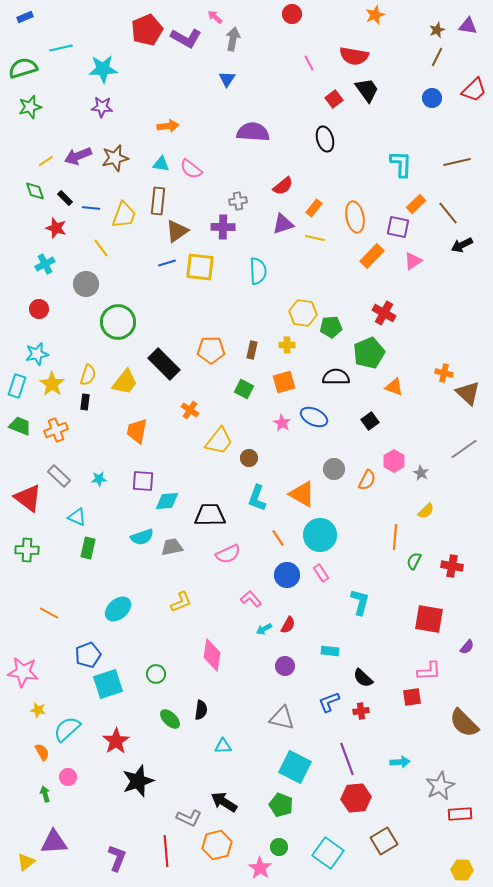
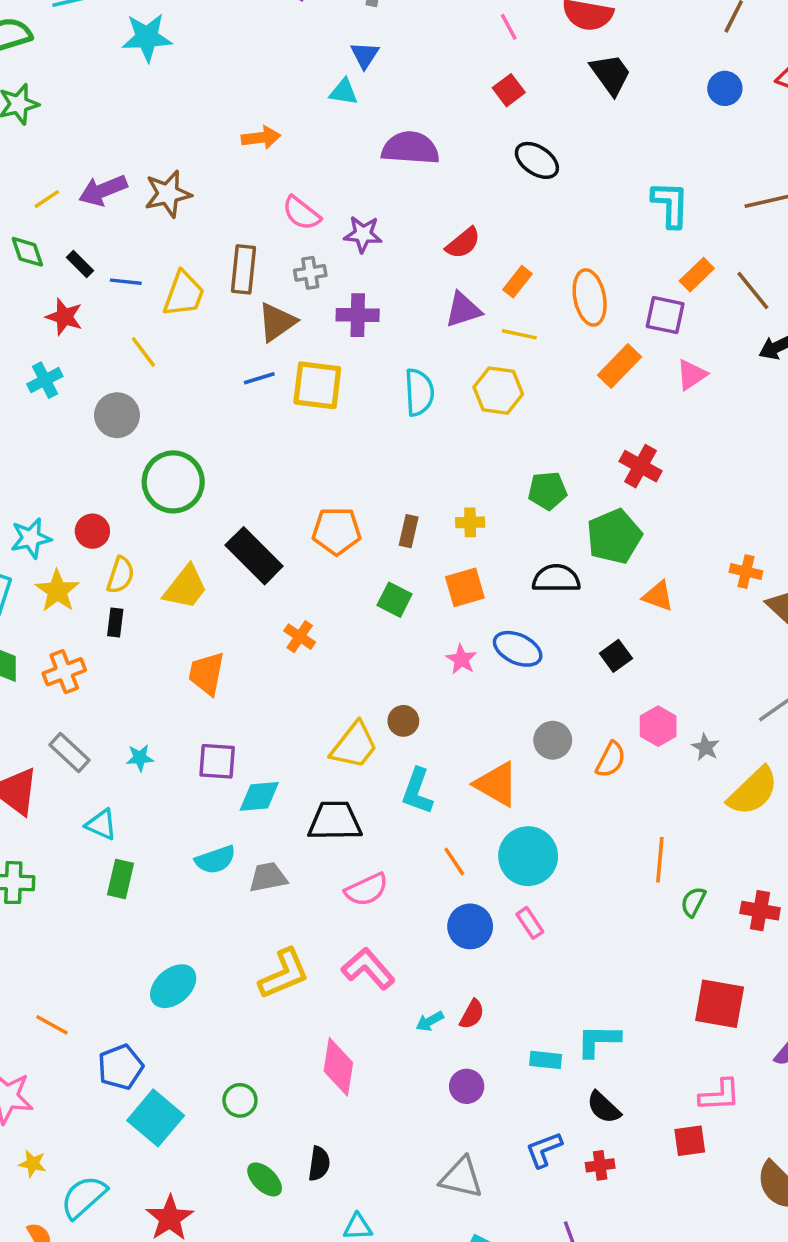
red square: (334, 99) -> (509, 90), moved
purple star: (102, 107) -> (363, 234), moved
black ellipse: (325, 139) -> (537, 160), turned -40
cyan triangle: (161, 164) -> (344, 92), moved
gray cross: (238, 201) -> (310, 273), moved
red circle: (39, 309) -> (92, 531), moved
yellow hexagon: (303, 313) -> (498, 391), moved
yellow trapezoid: (219, 441) -> (354, 745), moved
yellow semicircle: (426, 511) -> (753, 791), moved, size x1.8
pink L-shape: (251, 599) -> (368, 969), moved, size x1.4
yellow L-shape: (181, 602) -> (284, 974), size x1.4
cyan L-shape: (360, 602) -> (598, 1041), moved, turned -104
orange line: (49, 613) -> (52, 1025), moved
cyan square: (108, 684) -> (156, 1118), turned -32

